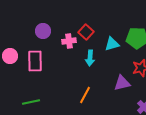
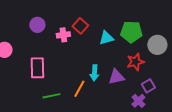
cyan arrow: (90, 58) -> (94, 73), moved
pink rectangle: (35, 61) -> (37, 68), moved
green line: (31, 102) -> (51, 96), moved

